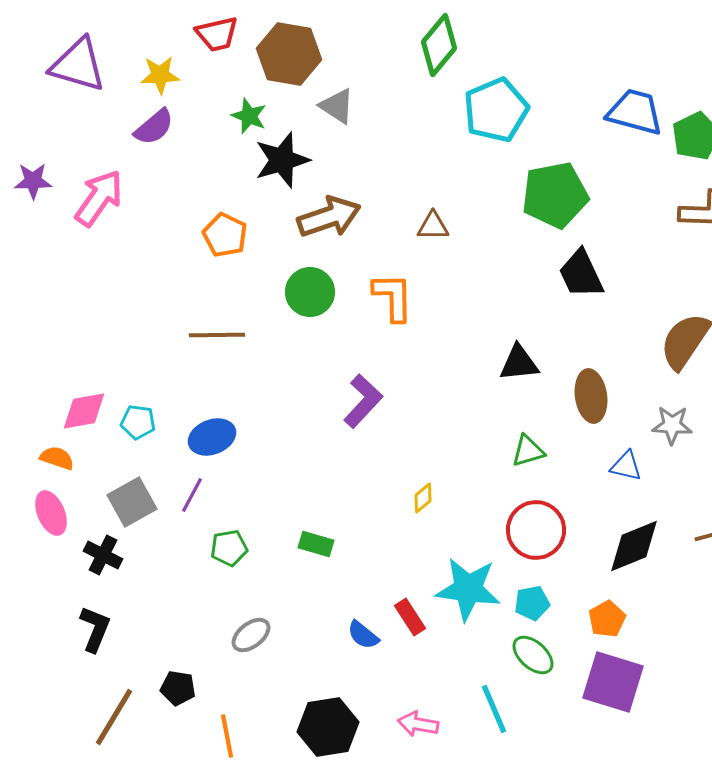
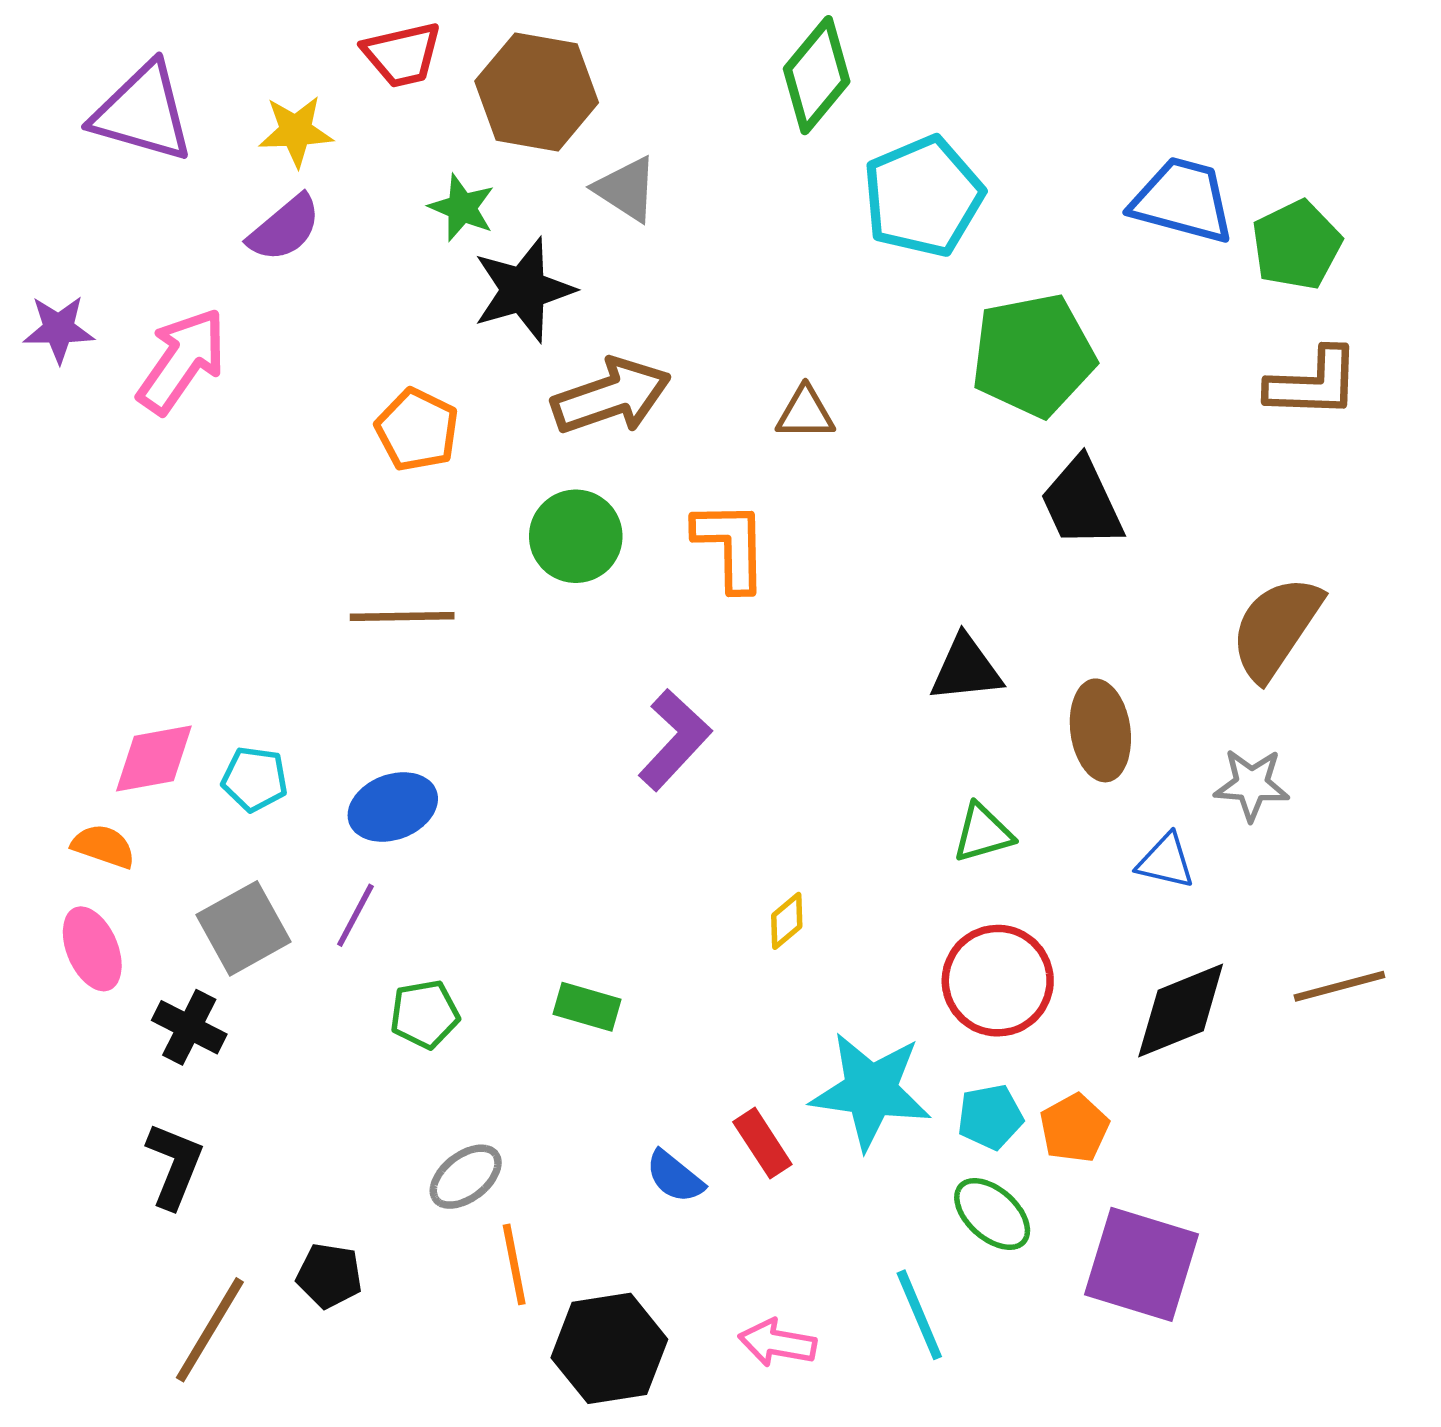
orange pentagon: (607, 619) -> (1074, 1128), moved
orange line: (227, 736) -> (514, 1264), moved

